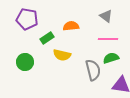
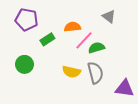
pink line: (108, 39) -> (84, 40), moved, turned -48
yellow semicircle: (62, 55) -> (71, 72), moved
green semicircle: (111, 58) -> (96, 48), moved

